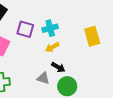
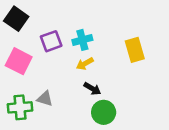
purple square: (25, 29) -> (51, 41), turned -36
gray triangle: (43, 78) -> (45, 99), moved

